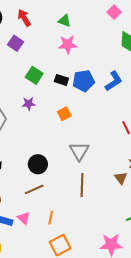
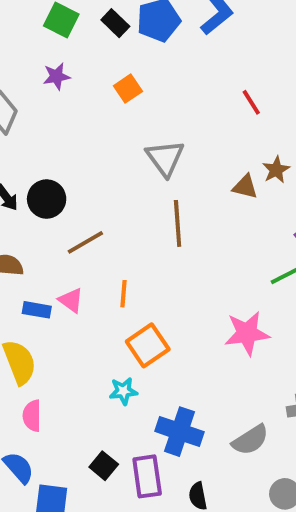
black rectangle: (61, 80) -> (115, 23), turned 32
black circle: (38, 164) -> (47, 199), moved
brown triangle: (121, 178) -> (245, 187), moved, turned -32

